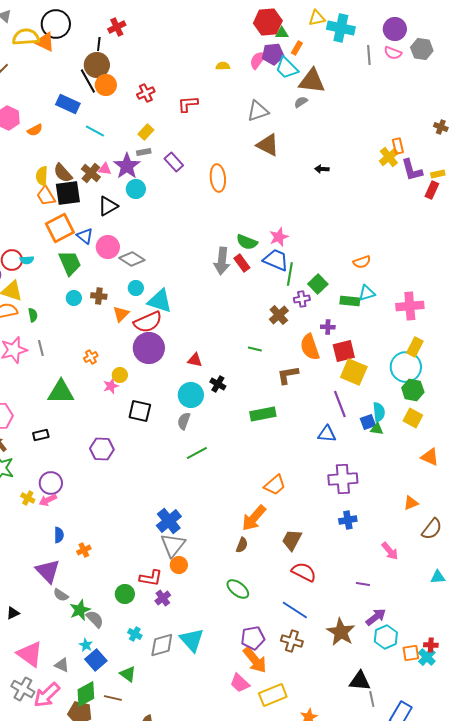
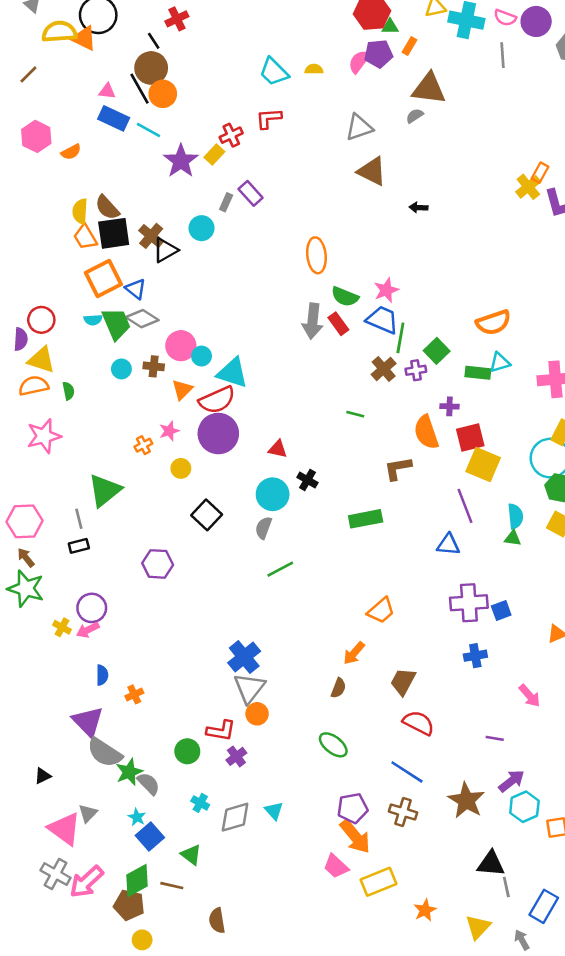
black line: (99, 44) -> (154, 41), turned -40
pink semicircle: (393, 53) -> (505, 18), moved
cyan trapezoid: (287, 68) -> (274, 72), moved
red cross: (146, 93) -> (231, 135), moved
cyan line: (95, 131) -> (149, 130), moved
orange rectangle: (398, 146) -> (540, 173), turned 42
gray rectangle: (144, 152) -> (226, 202), moved, turned -56
purple star: (127, 166) -> (181, 161), moved
pink triangle: (105, 169) -> (107, 91), moved
black arrow: (322, 169) -> (419, 207), moved
brown cross: (91, 173) -> (151, 236), moved
orange ellipse: (218, 178) -> (316, 255), moved
pink circle: (108, 247) -> (181, 346), moved
gray diamond: (132, 259) -> (142, 319), moved
cyan semicircle: (27, 260) -> (93, 320), moved
orange semicircle: (362, 262) -> (493, 322), size x1.5
brown cross: (279, 315) -> (384, 369), moved
gray line: (41, 348) -> (79, 519), moved
green line: (255, 349) -> (355, 414), moved
pink star: (111, 386) -> (169, 431), moved
green triangle: (61, 392) -> (105, 490), turned -40
black square: (140, 411) -> (207, 515), turned 30
blue square: (368, 422) -> (501, 610), moved
orange arrow: (254, 518) -> (354, 653), size x0.7
gray semicircle: (61, 595) -> (105, 753), size x1.8
cyan triangle: (192, 640) -> (274, 811), size x0.6
gray triangle: (62, 665) -> (88, 813), moved, turned 49

